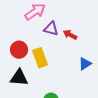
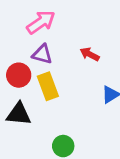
purple triangle: (51, 29) -> (42, 54), moved

